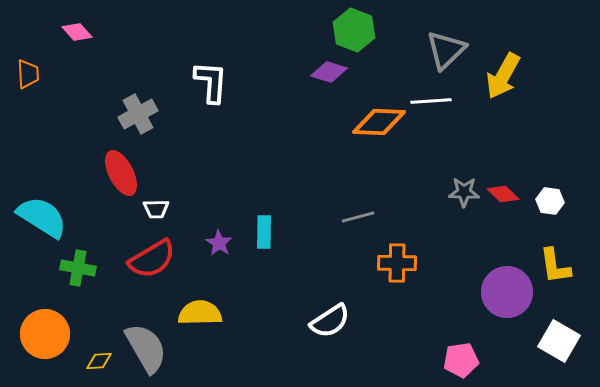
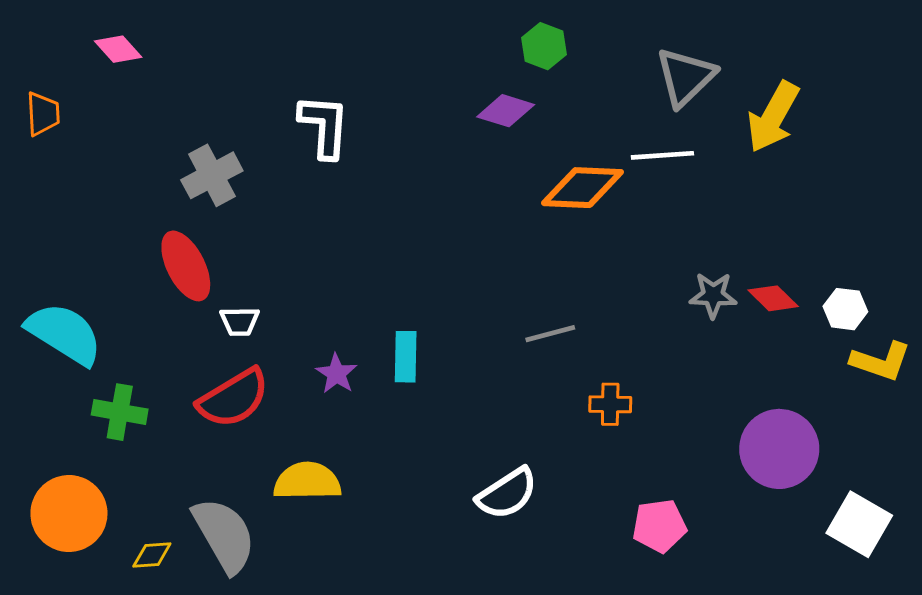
green hexagon: (354, 30) -> (544, 46), size x0.7
orange cross: (397, 263) -> (610, 404), size x0.7
yellow L-shape: (555, 266) -> (881, 361), moved, turned -63
pink pentagon: (461, 360) -> (659, 526), moved

